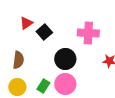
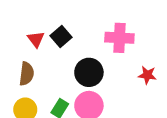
red triangle: (26, 23) -> (36, 39), moved, turned -32

